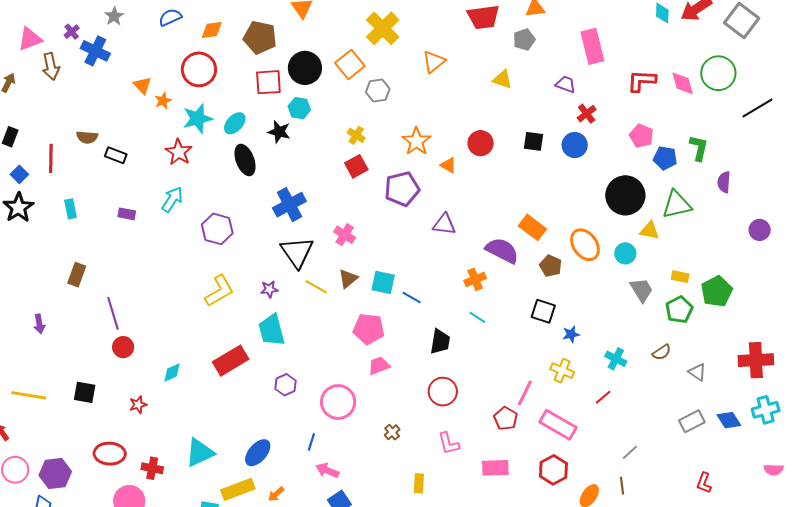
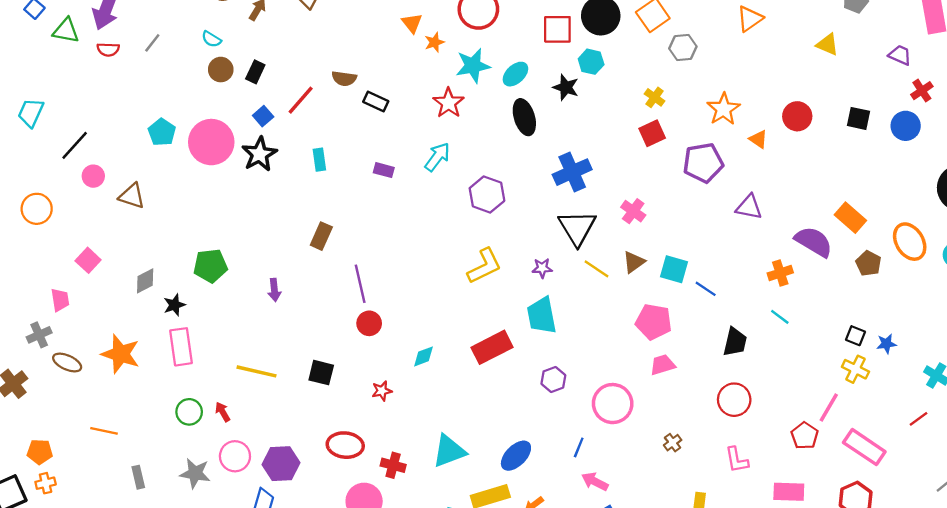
red line: (51, 158) -> (301, 100), turned 36
black square: (543, 311) -> (856, 336), moved, size x0.7
yellow cross: (562, 371) -> (855, 369), moved

